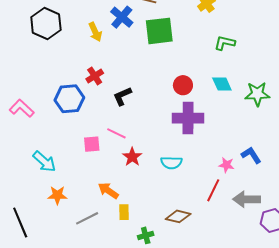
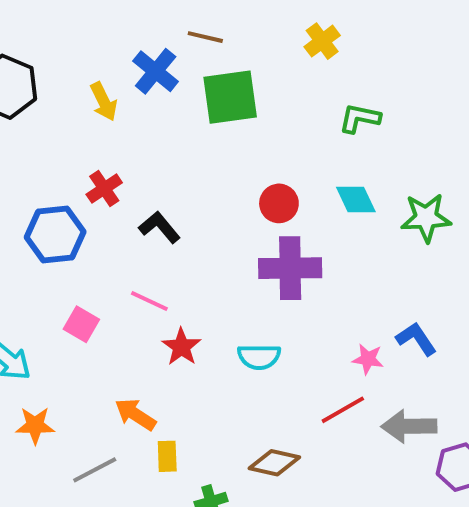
black L-shape: (122, 96) -> (160, 227), turned 75
pink square: (92, 144) -> (81, 324), moved, turned 36
red line: (213, 190) -> (343, 410), turned 35

